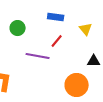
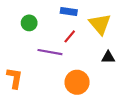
yellow triangle: (86, 29) -> (100, 24), size x1.6
orange circle: (77, 85) -> (77, 82), moved

